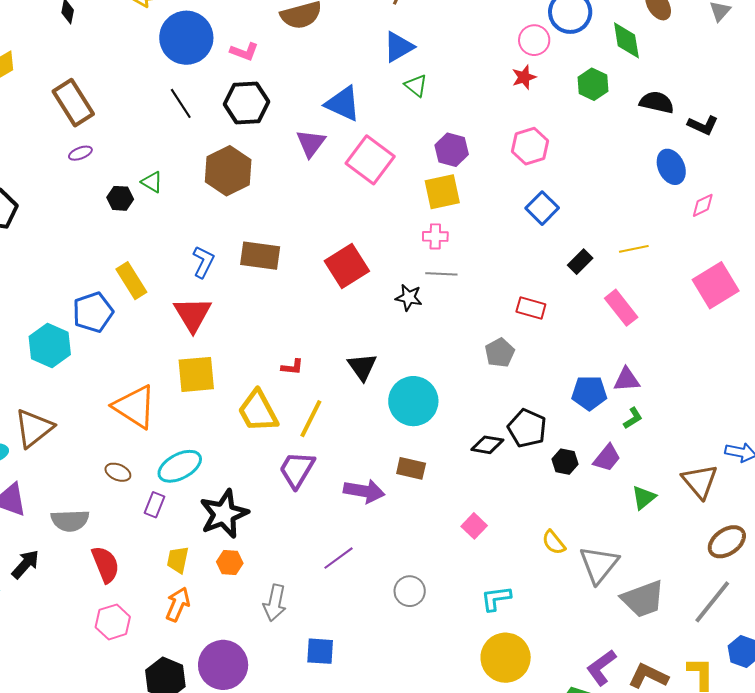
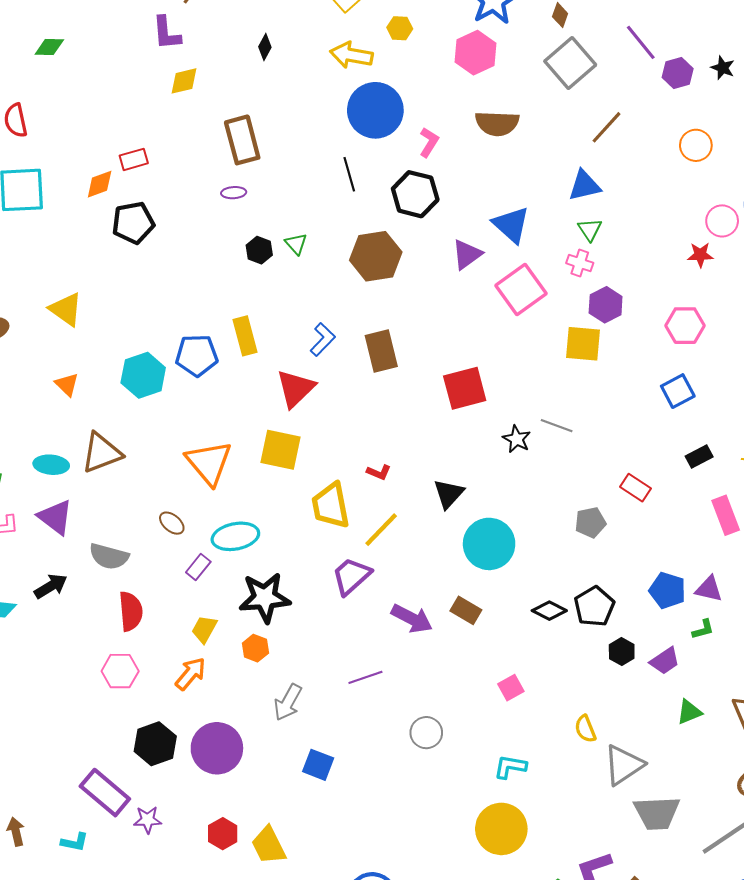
pink L-shape: (244, 52) -> (429, 142), turned -96
pink cross: (435, 236) -> (580, 263), moved
brown rectangle: (260, 256) -> (381, 351), turned 51

